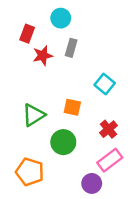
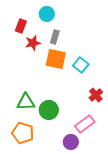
orange square: (72, 107) -> (56, 59), moved, size x1.5
green triangle: (34, 115) -> (26, 102), moved, turned 30
red cross: (109, 129) -> (96, 95), moved

